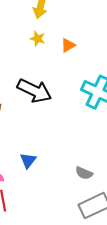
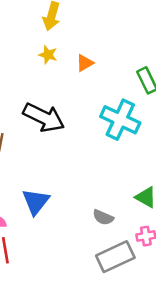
blue triangle: (28, 160) -> (36, 202), size x1.4

